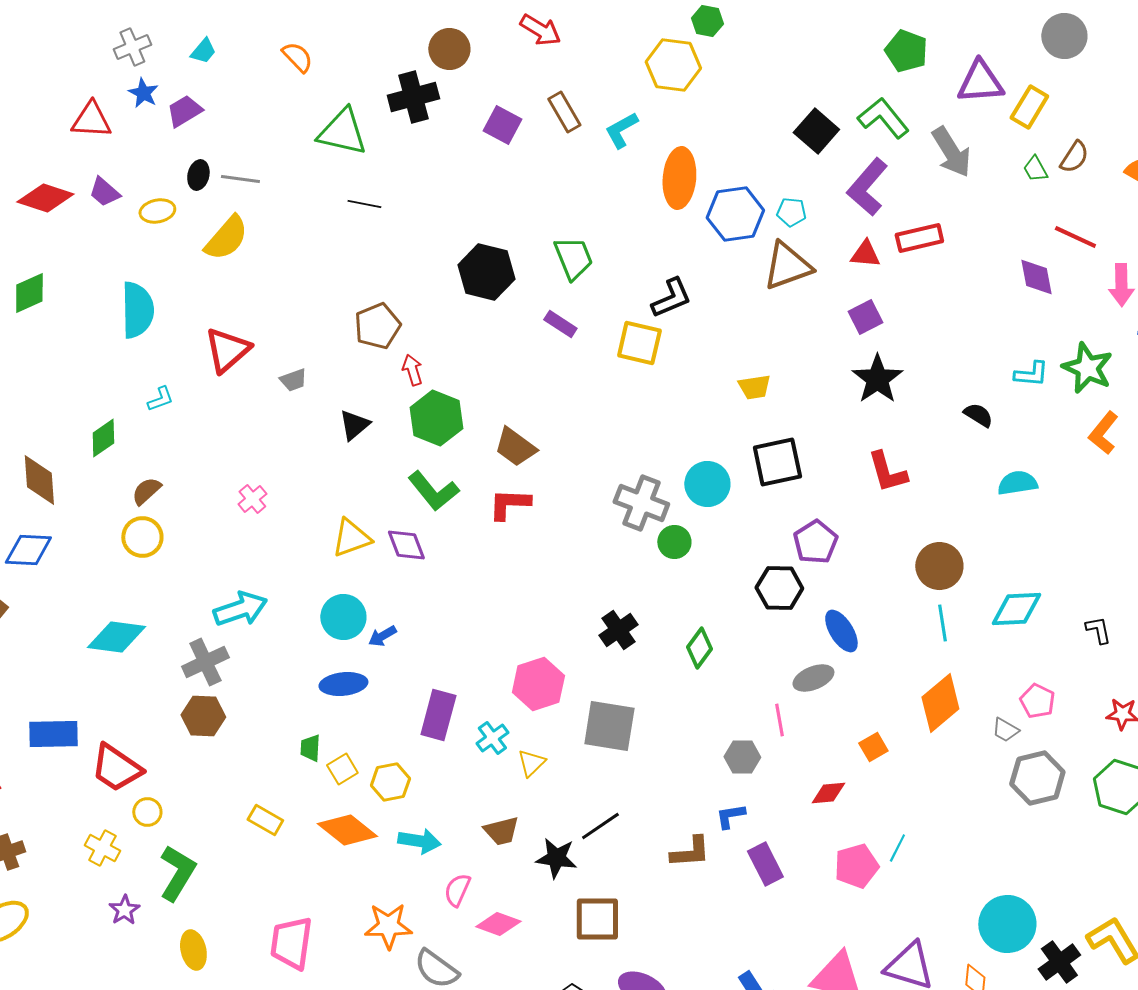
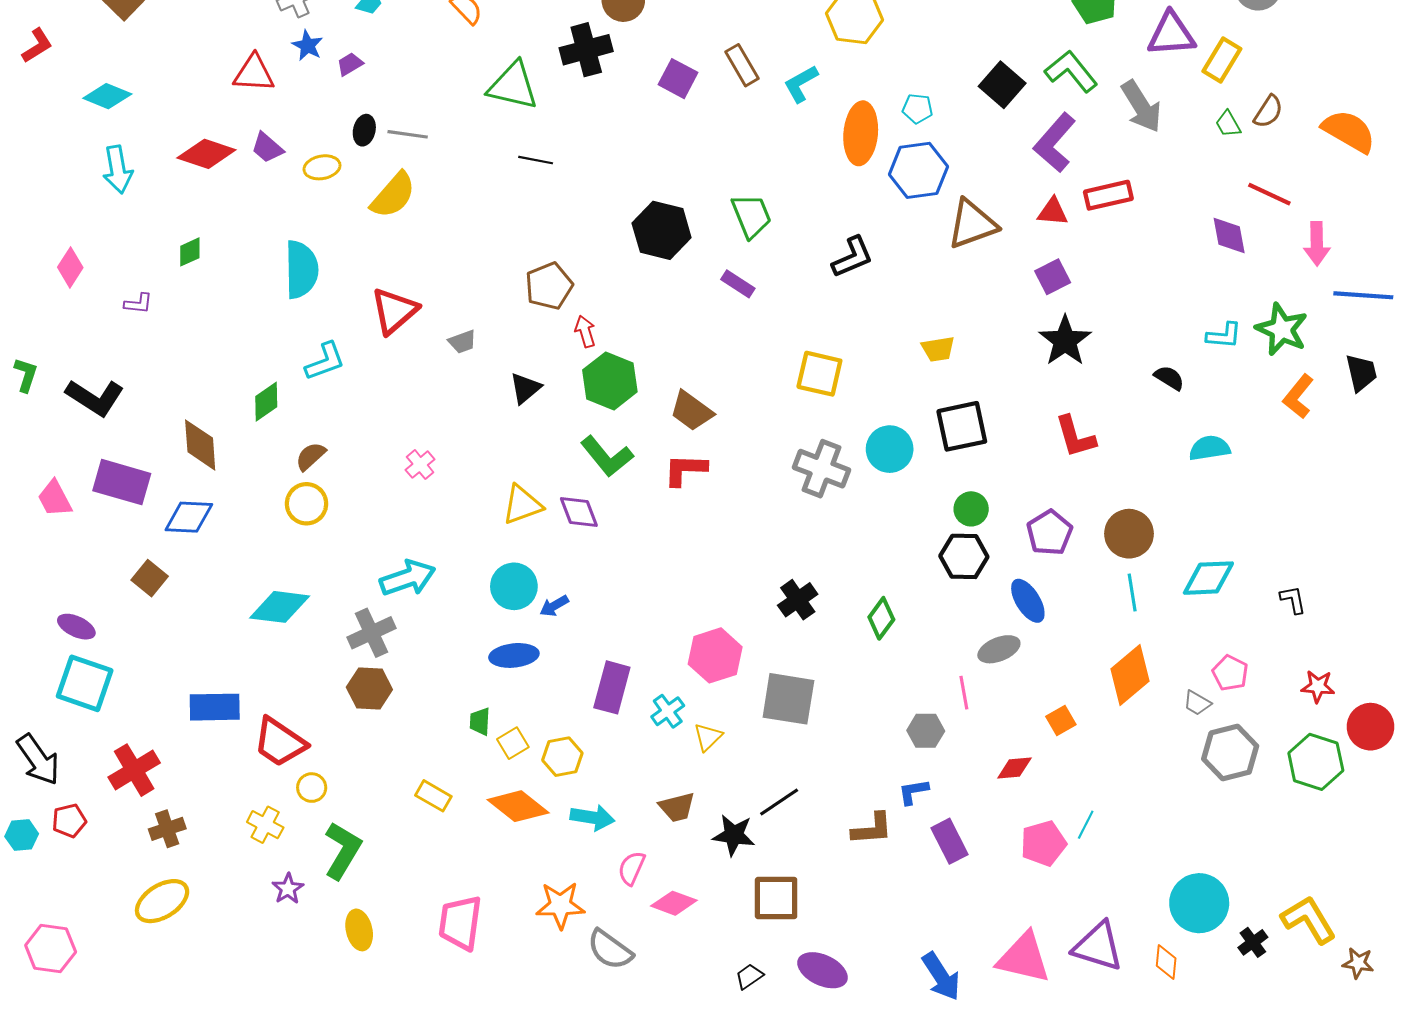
purple trapezoid: (184, 111) -> (350, 64), size x0.7
cyan pentagon: (791, 212) -> (917, 109), moved
green diamond: (29, 293) -> (190, 252), size x0.7
yellow square: (639, 343) -> (819, 374), moved
cyan L-shape: (160, 399) -> (325, 361), size x1.5
green circle: (674, 542) -> (971, 509), moved
purple pentagon: (815, 542) -> (1050, 533), moved
black cross: (1059, 962) -> (1253, 942), size x0.7

